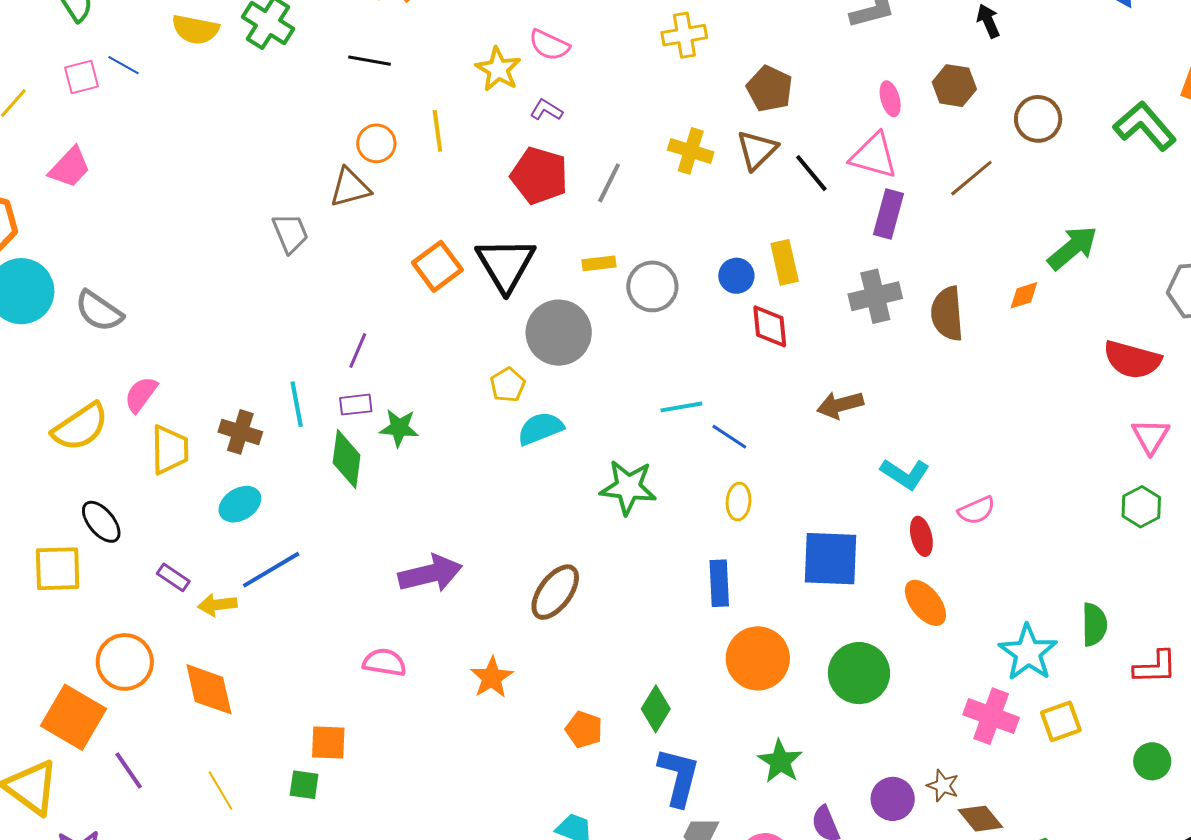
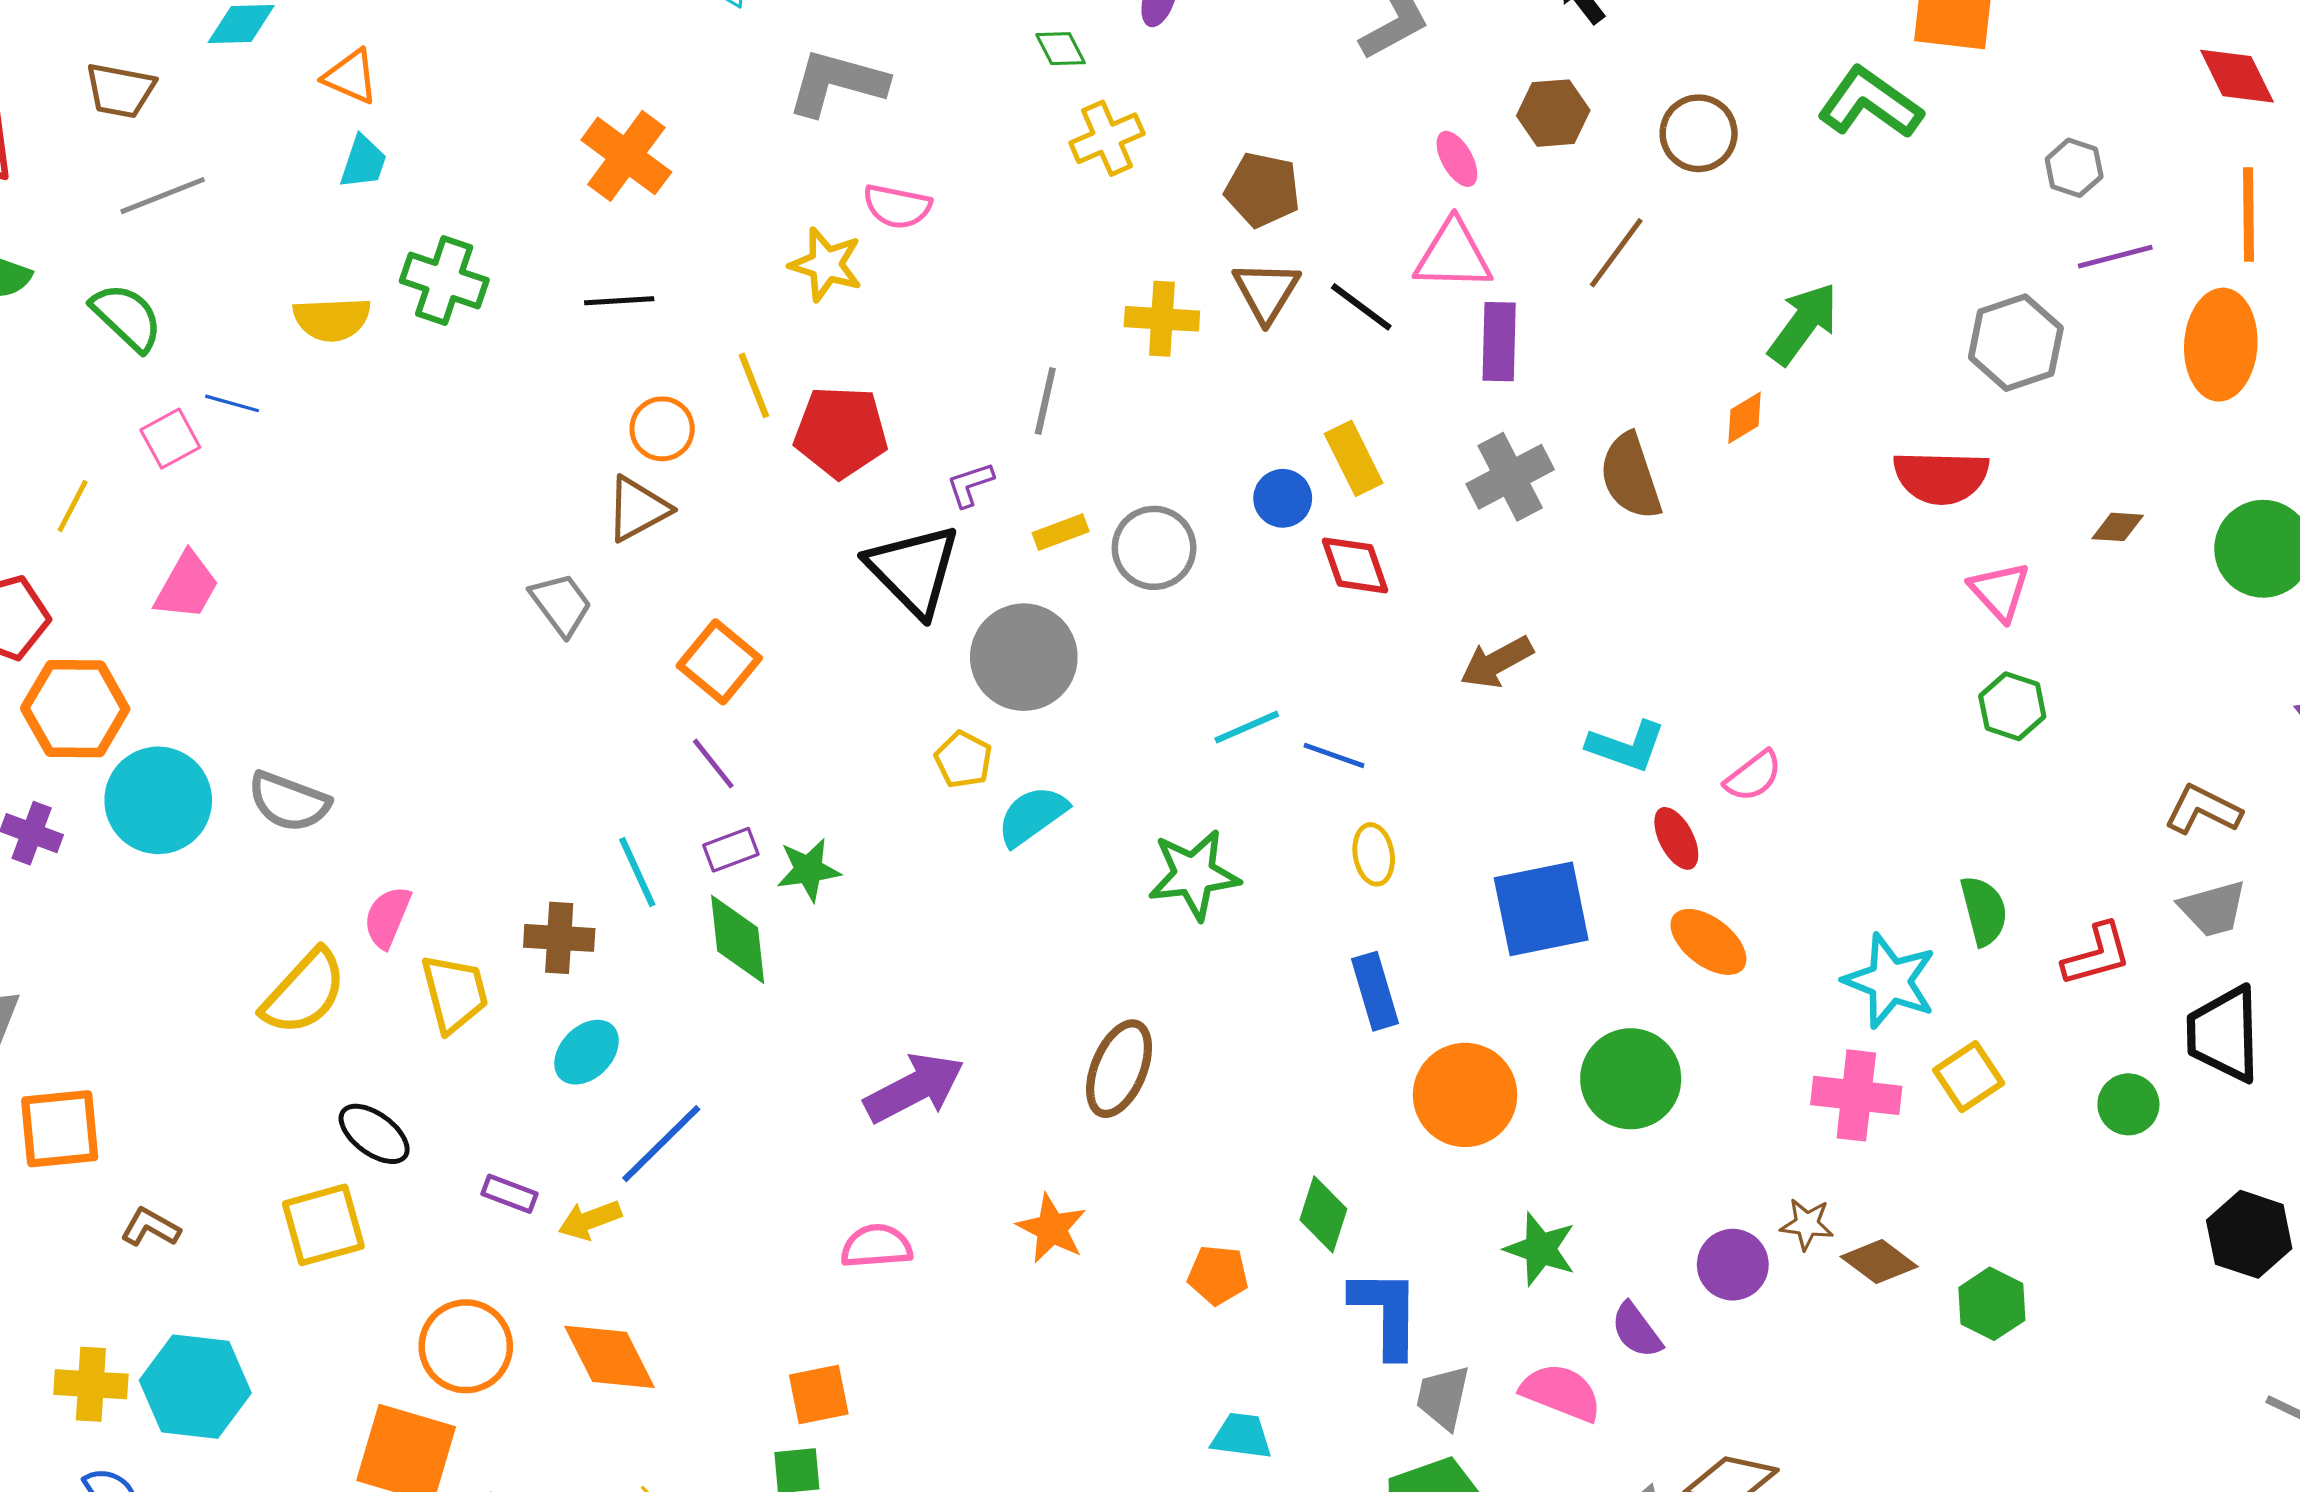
purple L-shape: (546, 110) -> (970, 485), moved, turned -36
red pentagon: (539, 176) -> (841, 432), moved
orange square: (437, 266) -> (719, 662), moved
purple line: (358, 351) -> (713, 764), turned -48

